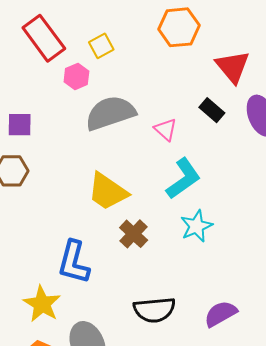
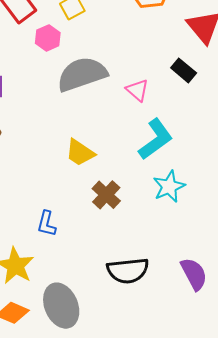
yellow trapezoid: (108, 191) -> (80, 153), size x0.7
blue L-shape: (74, 262) -> (47, 224), size x0.6
purple semicircle: (221, 314) -> (194, 274), turned 92

